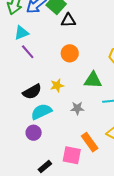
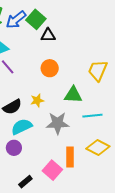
gray star: (77, 108) -> (58, 123), size x1.6
orange rectangle: (90, 142) -> (70, 157), turned 36
pink square: (72, 155) -> (52, 170), turned 30

